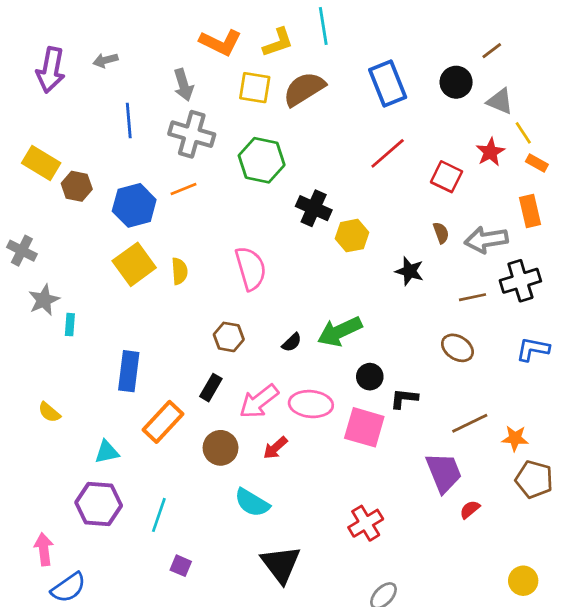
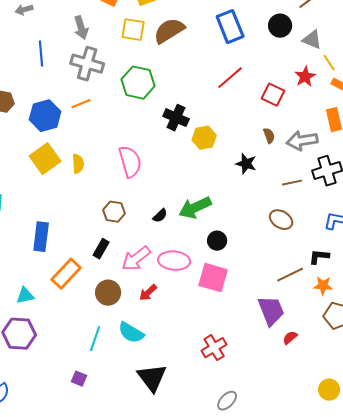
black L-shape: (404, 399) -> (319, 257), moved
cyan line: (159, 515) -> (95, 339), moved

